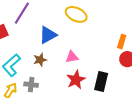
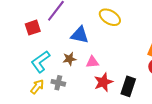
blue triangle: (48, 35) -> (80, 35), turned 36
pink triangle: (72, 57) -> (92, 62), moved

